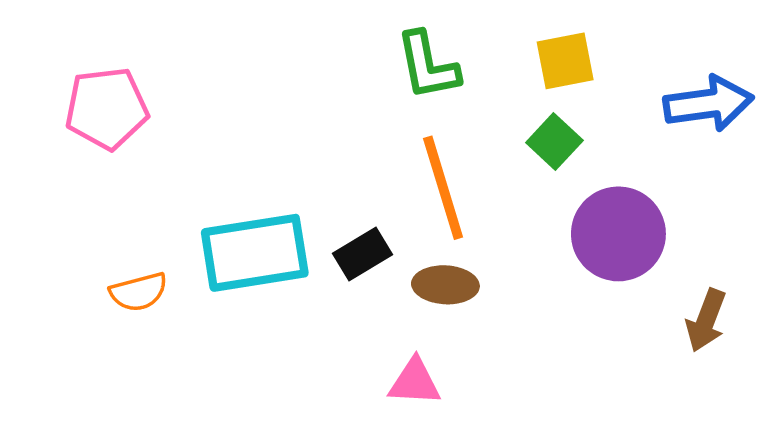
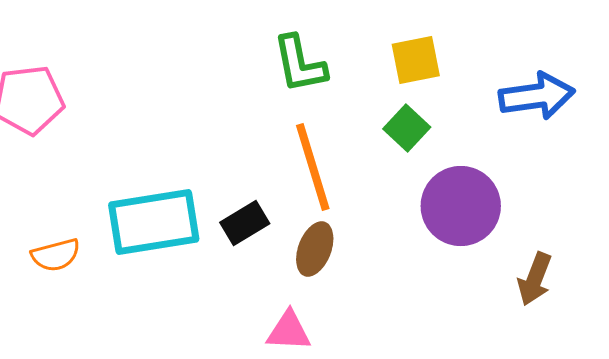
brown ellipse: (445, 285) -> (315, 249), turned -72

